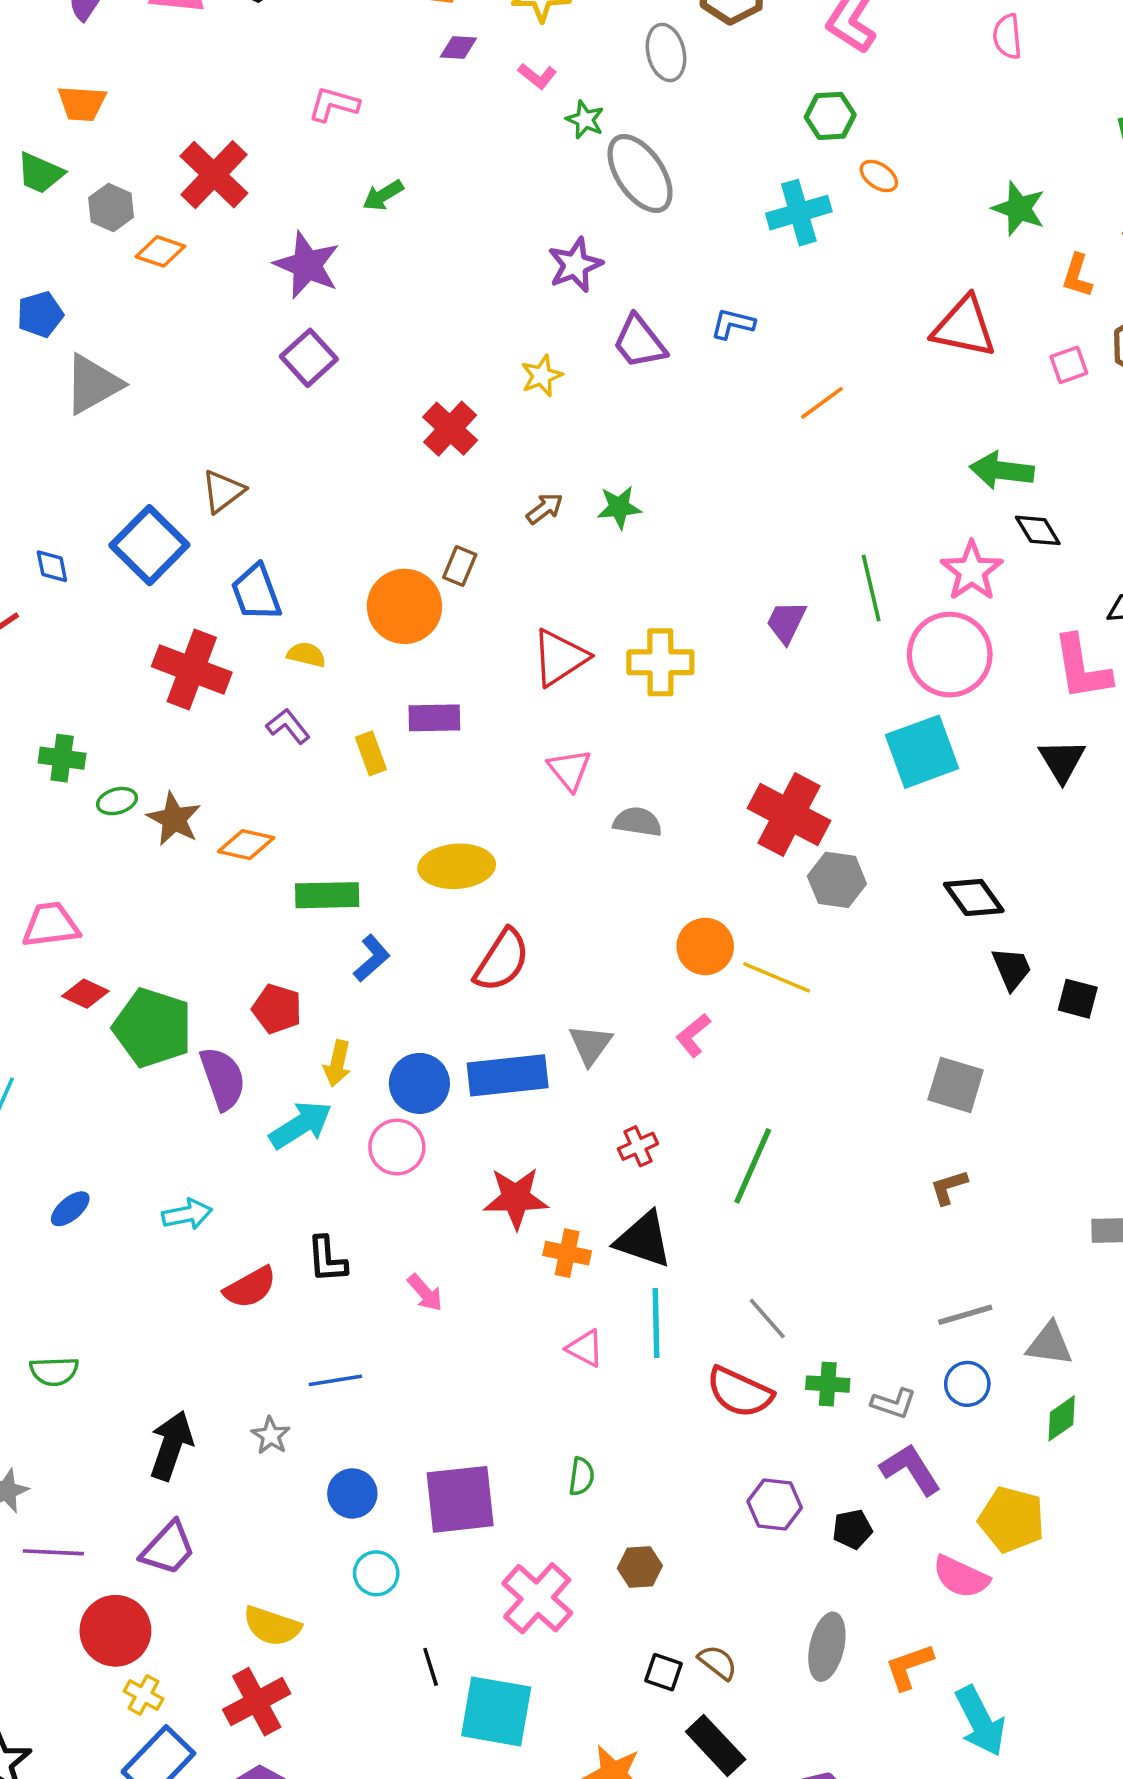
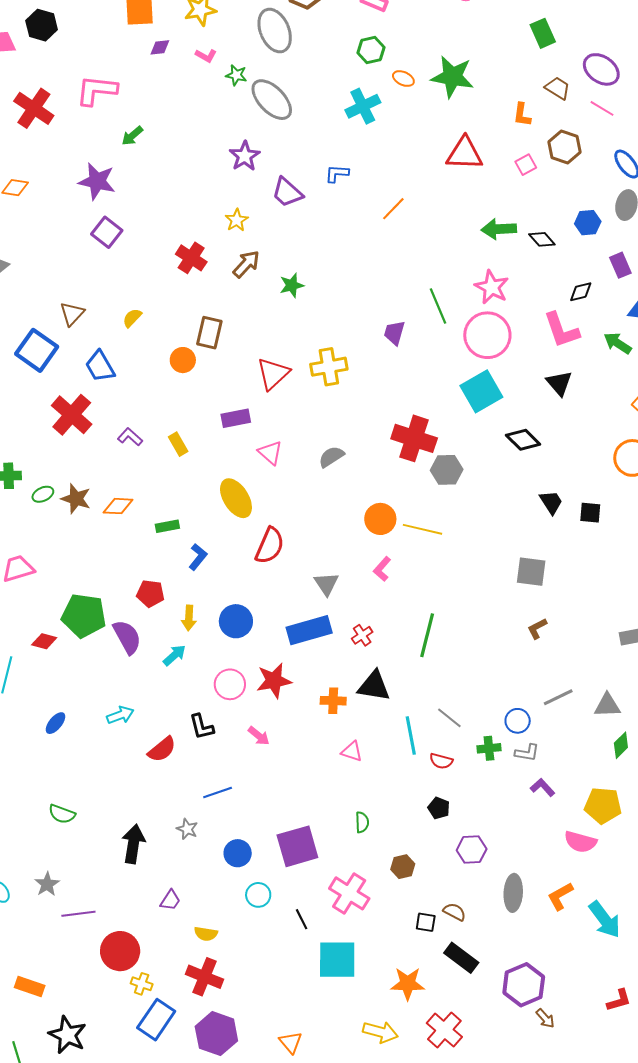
gray ellipse: (666, 52) -> (275, 31), size x1.4
pink L-shape: (334, 104) -> (97, 90), size x1.5
red cross: (214, 175) -> (34, 108), moved
green star: (1019, 209) -> (452, 77), moved, size x1.4
brown arrow: (545, 508) -> (246, 264), moved, size x1.4
black diamond: (1038, 530) -> (542, 239), moved
brown rectangle: (460, 566) -> (209, 333), size x1.5
orange circle: (404, 606) -> (183, 360), size x0.6
yellow semicircle: (306, 655) -> (132, 318), moved, turned -50
red cross: (192, 669) -> (72, 415), turned 30
purple rectangle: (434, 718) -> (236, 418), moved
pink triangle: (569, 770) -> (270, 453), moved
gray semicircle: (638, 822) -> (331, 457), turned -32
yellow ellipse: (457, 866) -> (236, 498), turned 72
green rectangle: (327, 895) -> (167, 526), size x0.7
black diamond: (974, 897) -> (523, 440), moved
red diamond: (85, 994) -> (44, 641), moved
blue rectangle: (508, 1075) -> (309, 630), moved
cyan arrow: (301, 1125) -> (174, 655), size x0.7
pink circle: (397, 1147) -> (230, 684), moved
red star: (516, 1198) -> (274, 681), moved
cyan line: (656, 1323) -> (411, 735), moved
green semicircle: (54, 1371) -> (62, 814), turned 32
blue circle: (967, 1384) -> (518, 721), moved
red semicircle: (739, 1392) -> (441, 761), size x0.6
purple L-shape: (911, 1469) -> (543, 787), size x0.7
purple hexagon: (775, 1504) -> (472, 850), moved
black pentagon: (852, 1529) -> (439, 808), moved, turned -30
purple trapezoid: (168, 1548) -> (170, 900), moved, size x0.7
yellow semicircle: (272, 1626) -> (206, 934), size x0.7
black line: (431, 1667) -> (302, 919), moved
red cross: (257, 1702) -> (204, 977), turned -30

